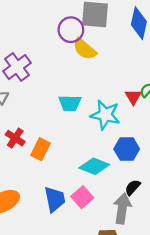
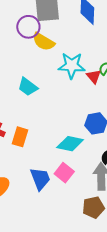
cyan trapezoid: (70, 103) -> (28, 87), moved, turned 45
cyan star: (105, 115) -> (72, 66), moved

